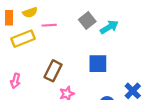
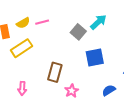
gray square: (87, 21) -> (78, 32), moved
pink line: (49, 25) -> (42, 22), moved

